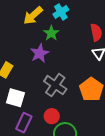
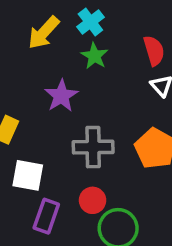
green star: (51, 33) -> (94, 56), moved
gray cross: (55, 85) -> (93, 147), turned -30

